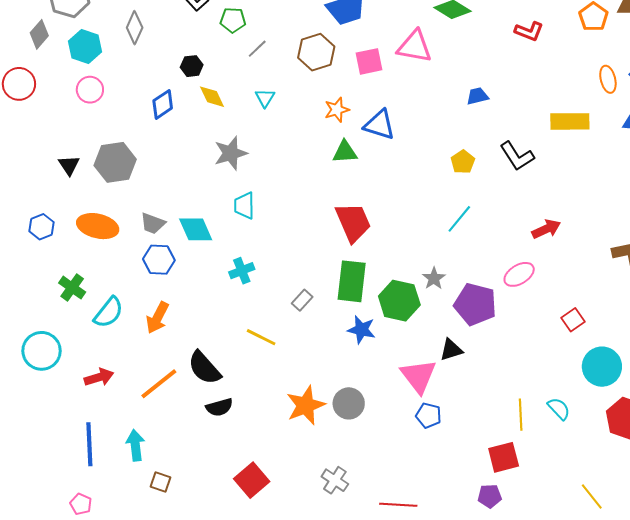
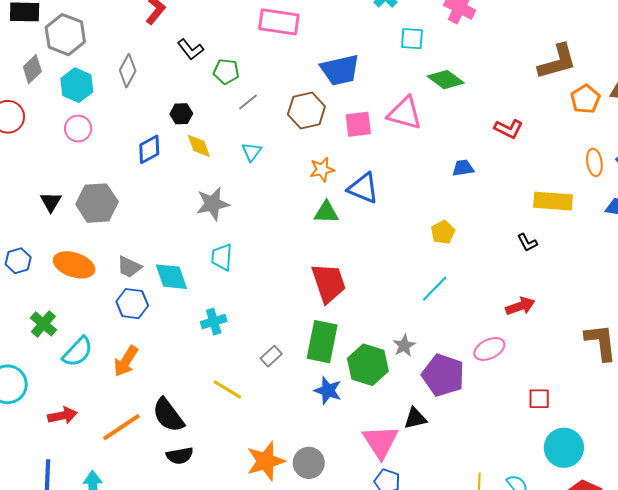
red L-shape: (529, 31) -> (509, 129), moved
black L-shape: (517, 156) -> (527, 243), moved, size x0.6
red square: (573, 320) -> (539, 399), turned 30

